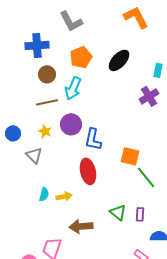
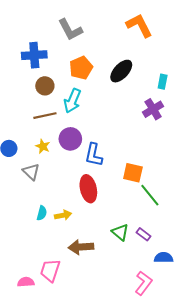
purple rectangle: (140, 214) -> (144, 234), turned -56

